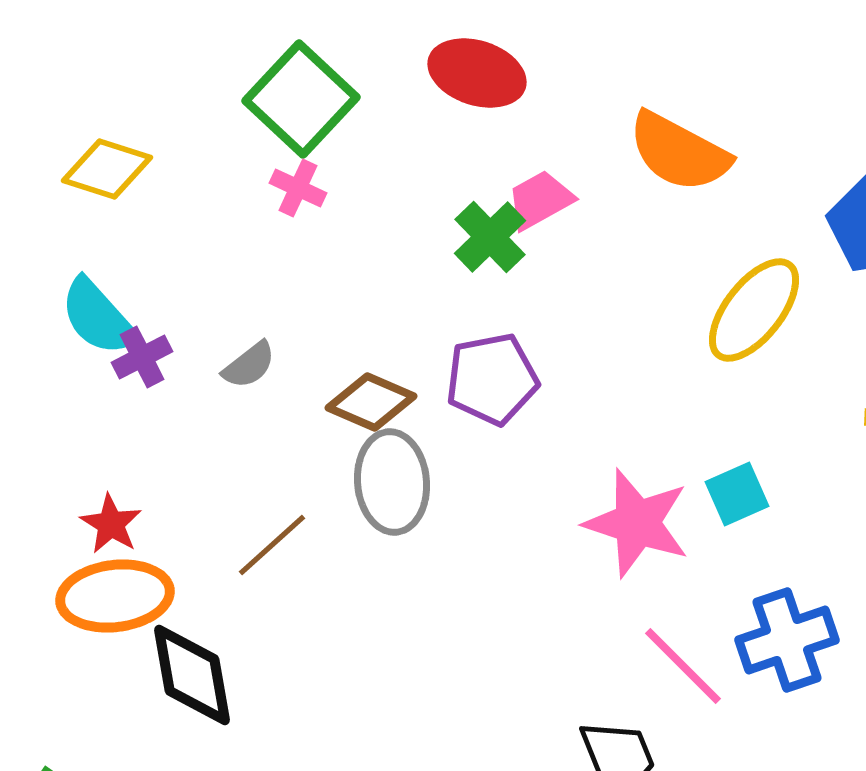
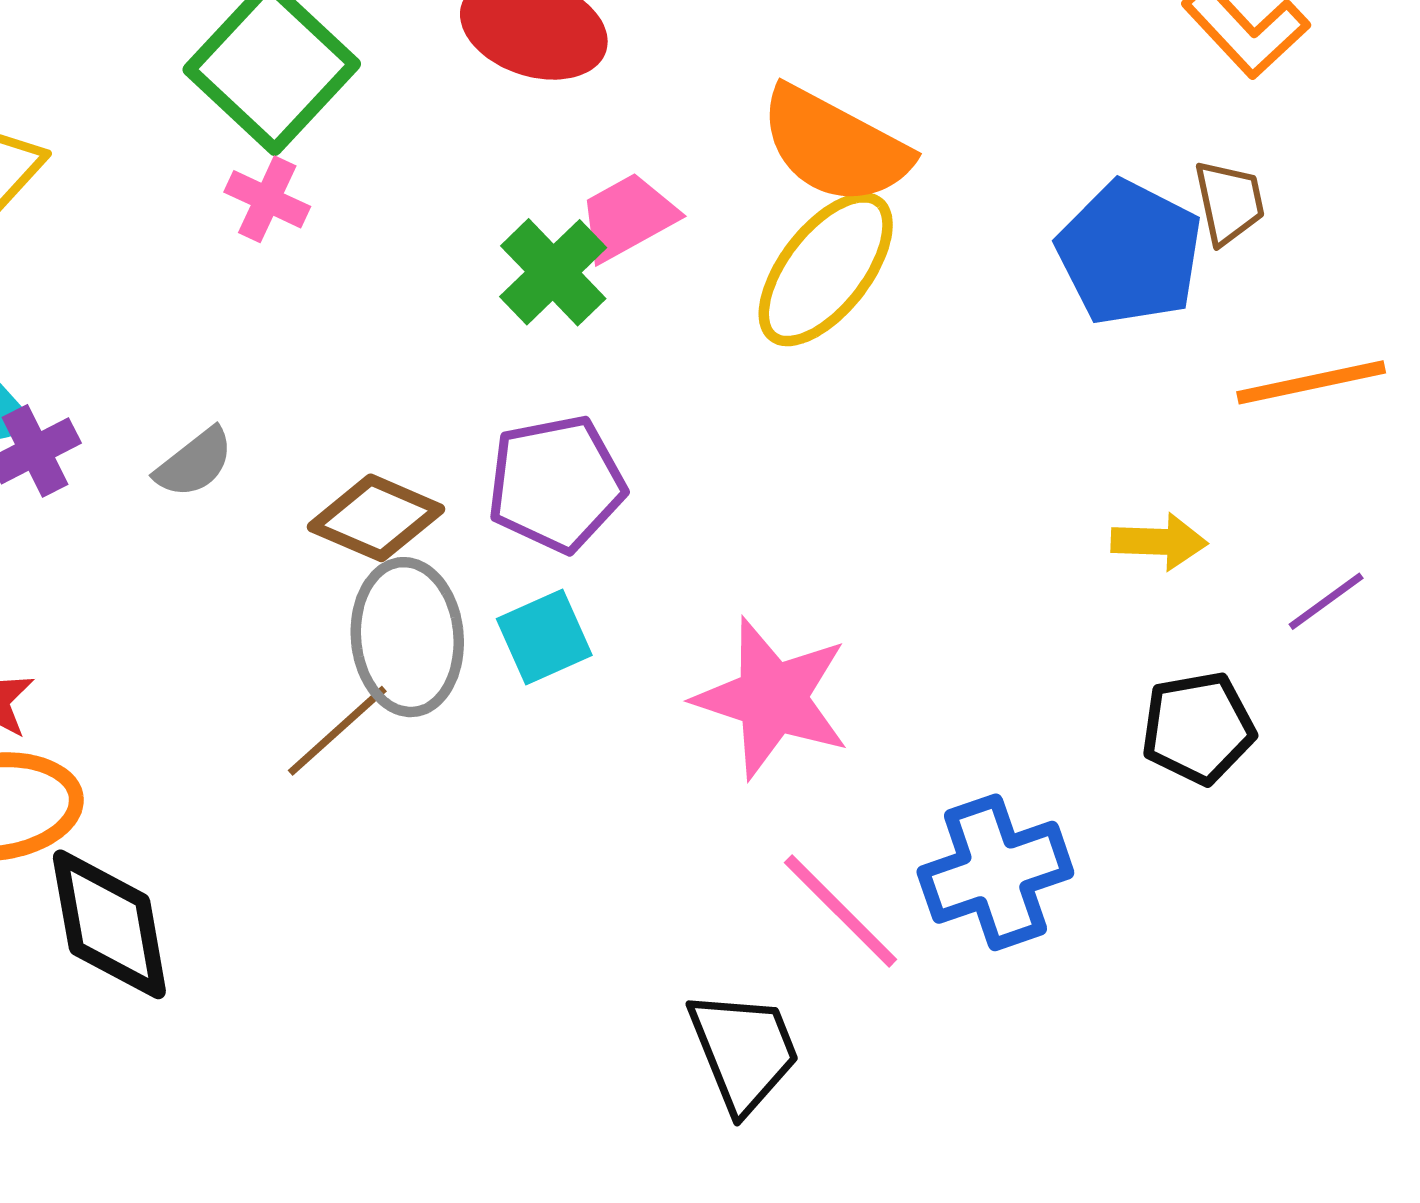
yellow ellipse: (754, 310) -> (826, 269), moved
cyan square: (737, 494) -> (544, 637), moved
brown line: (272, 545) -> (337, 731), moved

